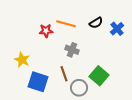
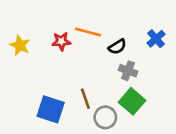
black semicircle: (96, 23) -> (117, 47), moved
gray cross: (72, 50) -> (128, 71), moved
yellow star: (22, 60) -> (20, 45), moved

